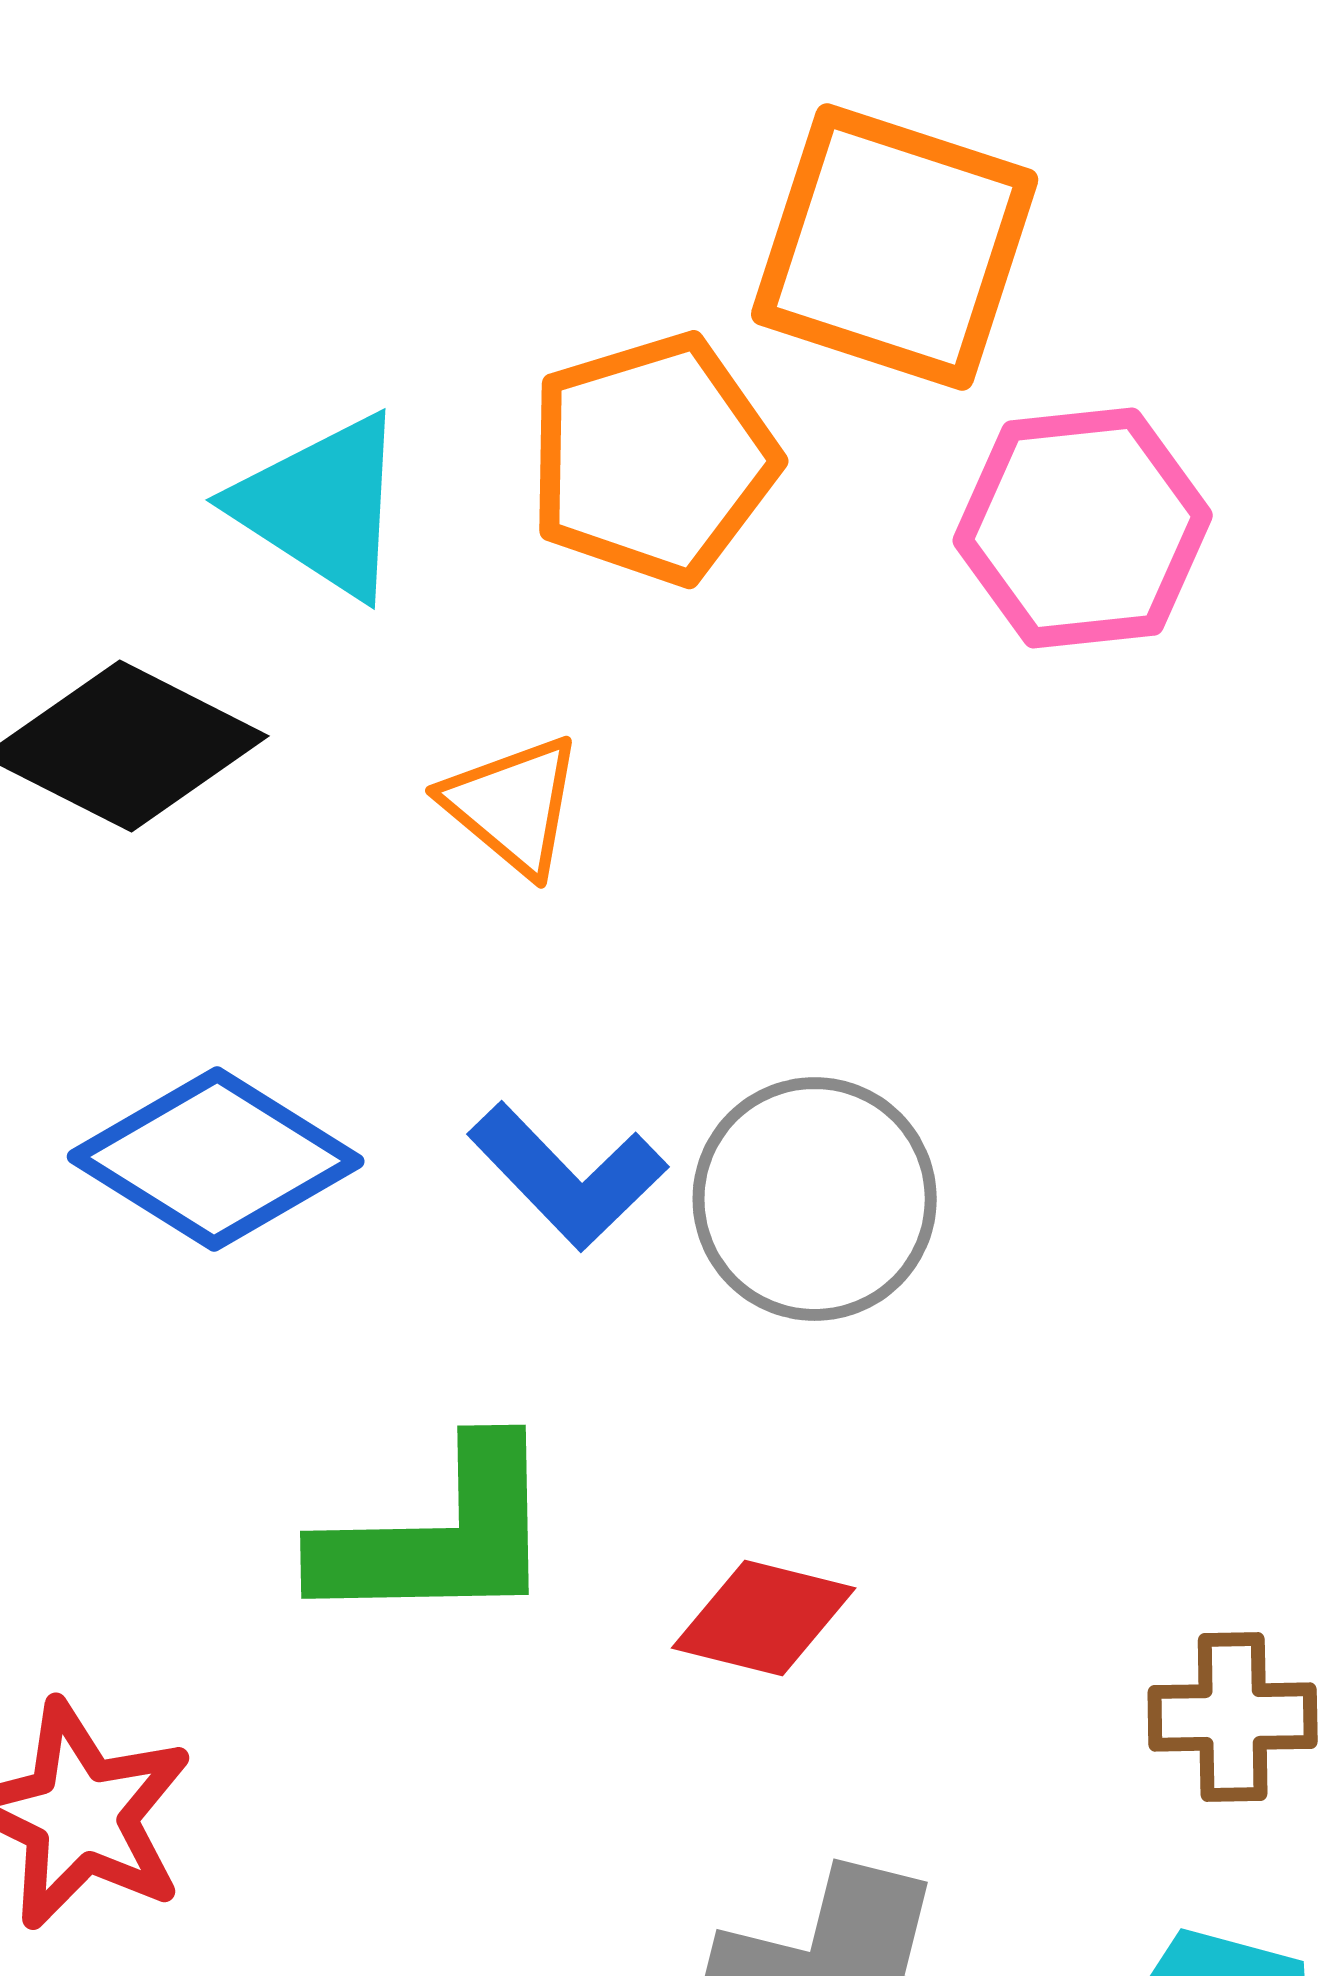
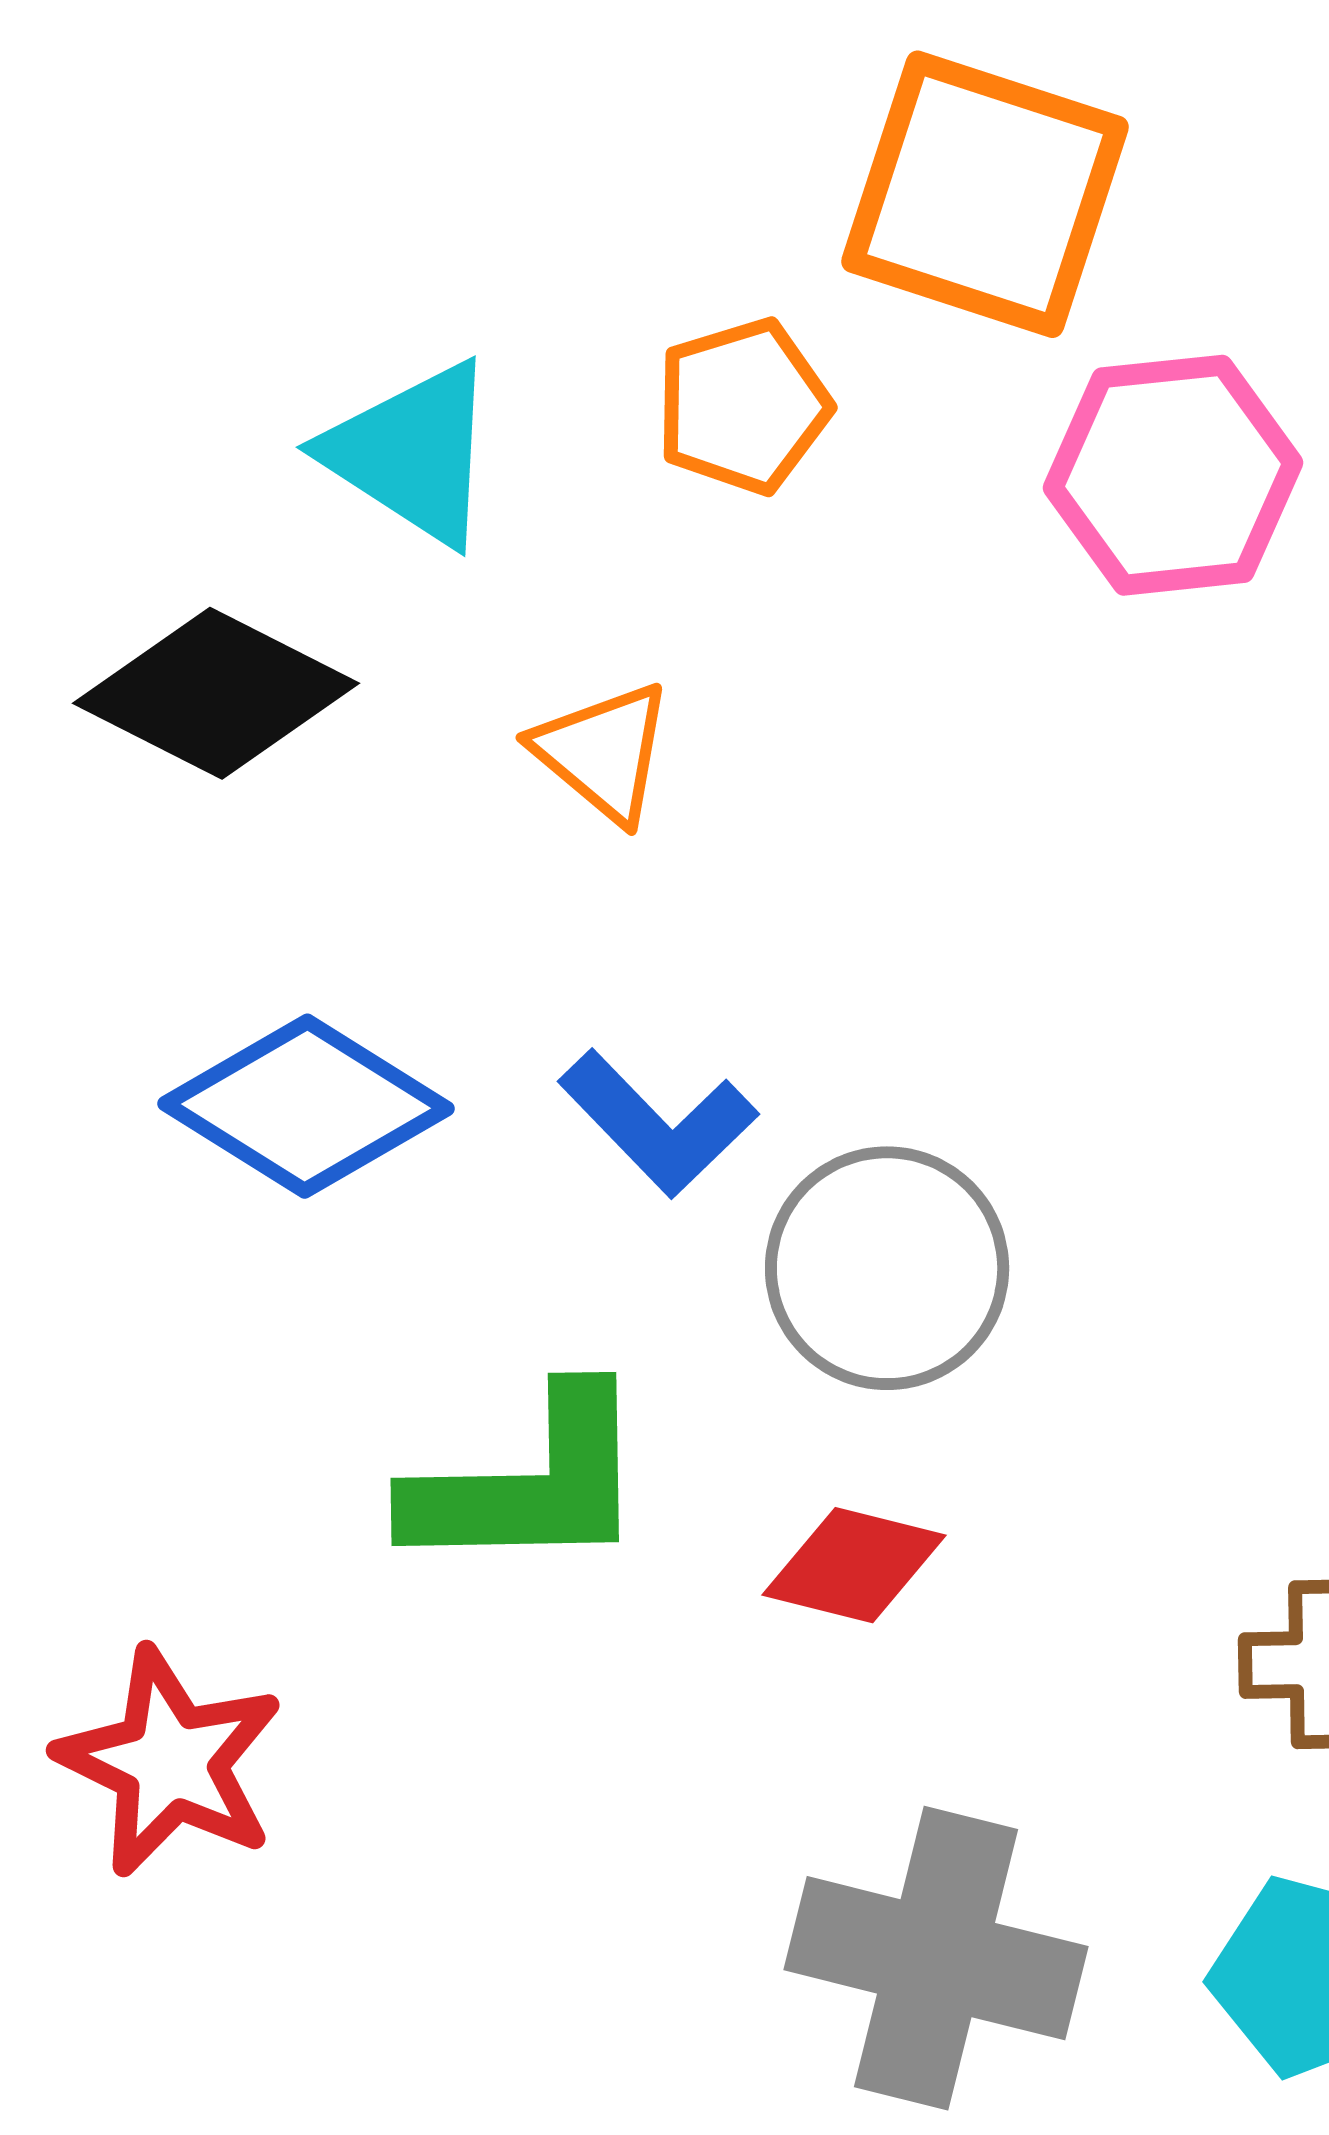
orange pentagon: (653, 459) -> (743, 406), size x0.7
gray circle: (815, 1199) -> (887, 1268), moved

